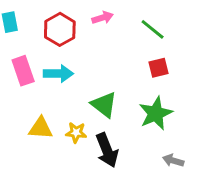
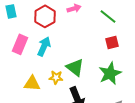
pink rectangle: (23, 71) -> (20, 44), turned 42
cyan arrow: (58, 74) -> (44, 46), turned -66
yellow star: (76, 133) -> (56, 77), moved

